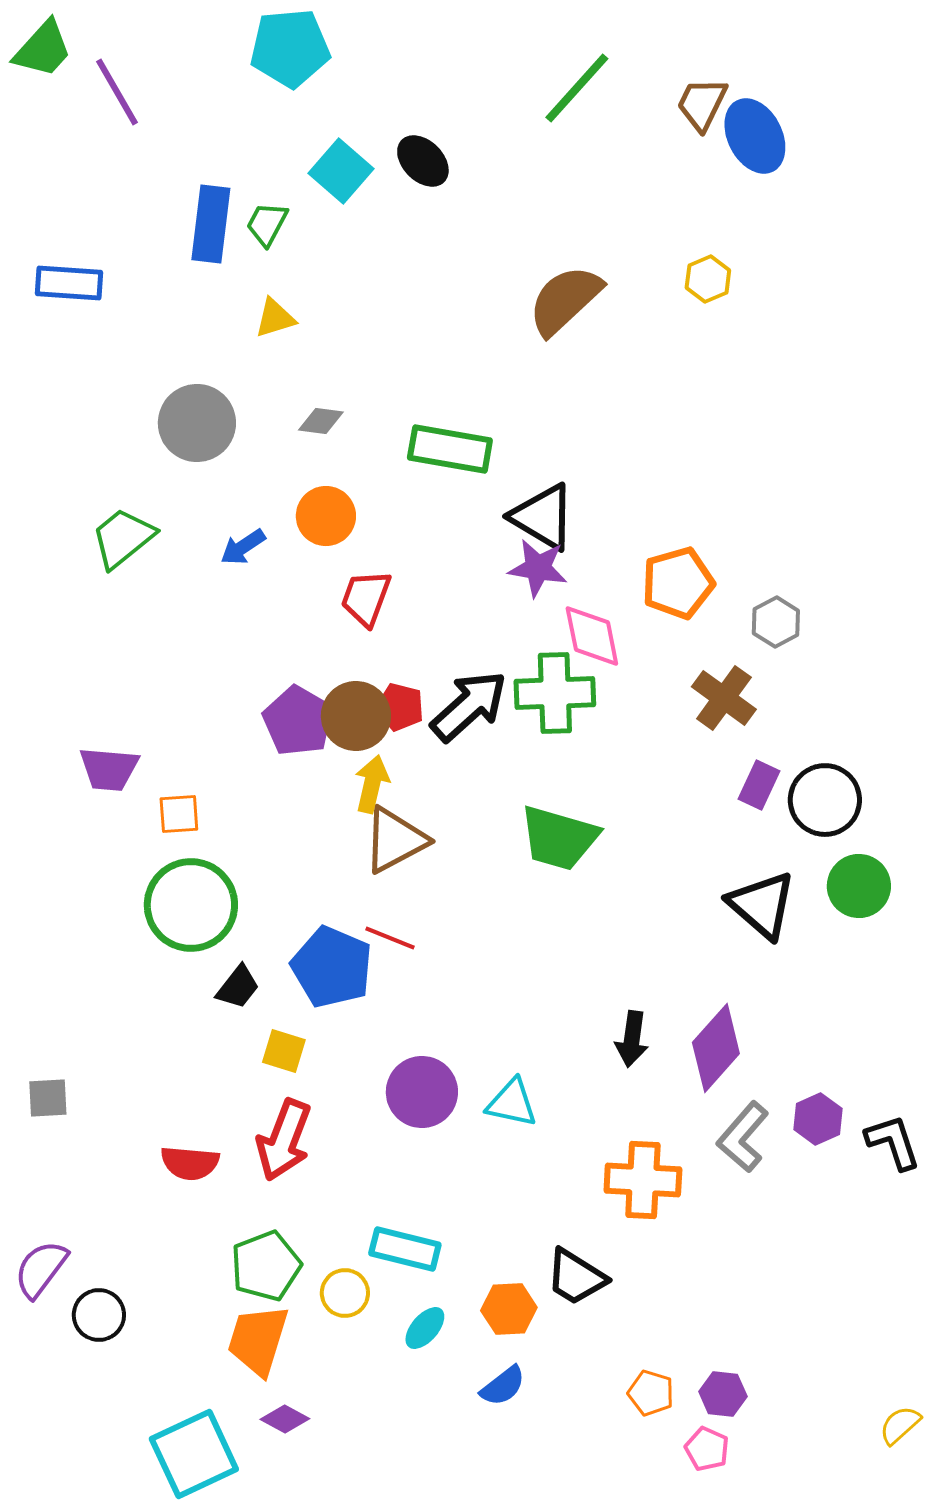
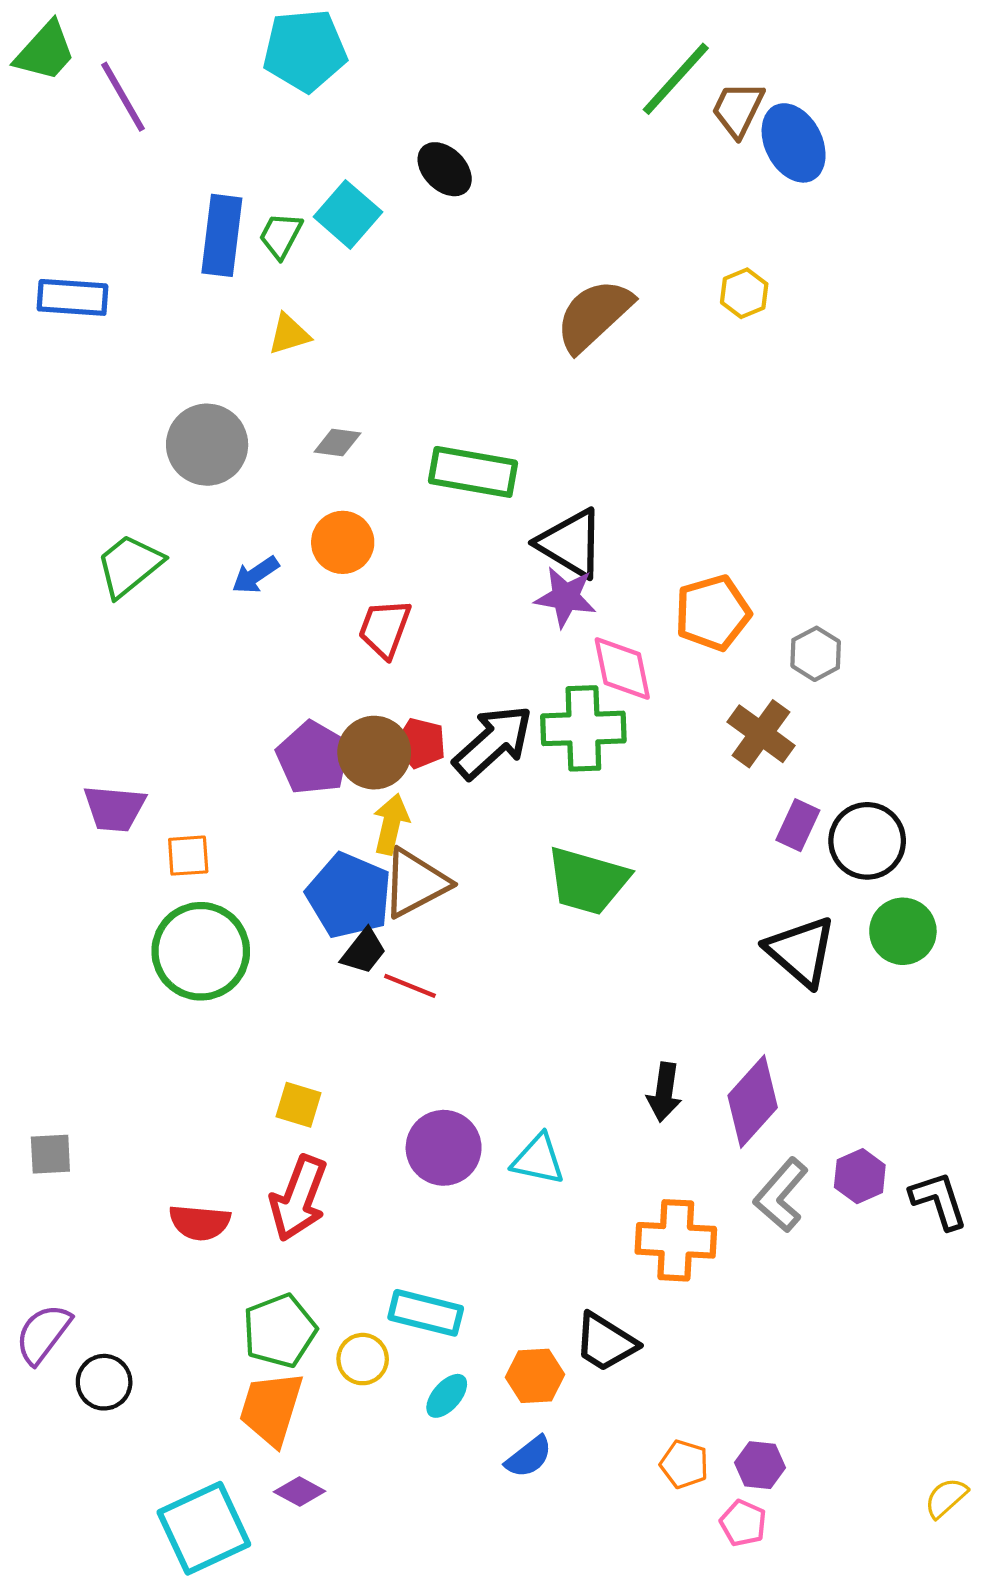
green line: (577, 88) -> (676, 79), moved
cyan square: (341, 171) -> (348, 214), moved
blue pentagon: (332, 967) -> (349, 896), moved
black trapezoid: (238, 987) -> (364, 951), moved

